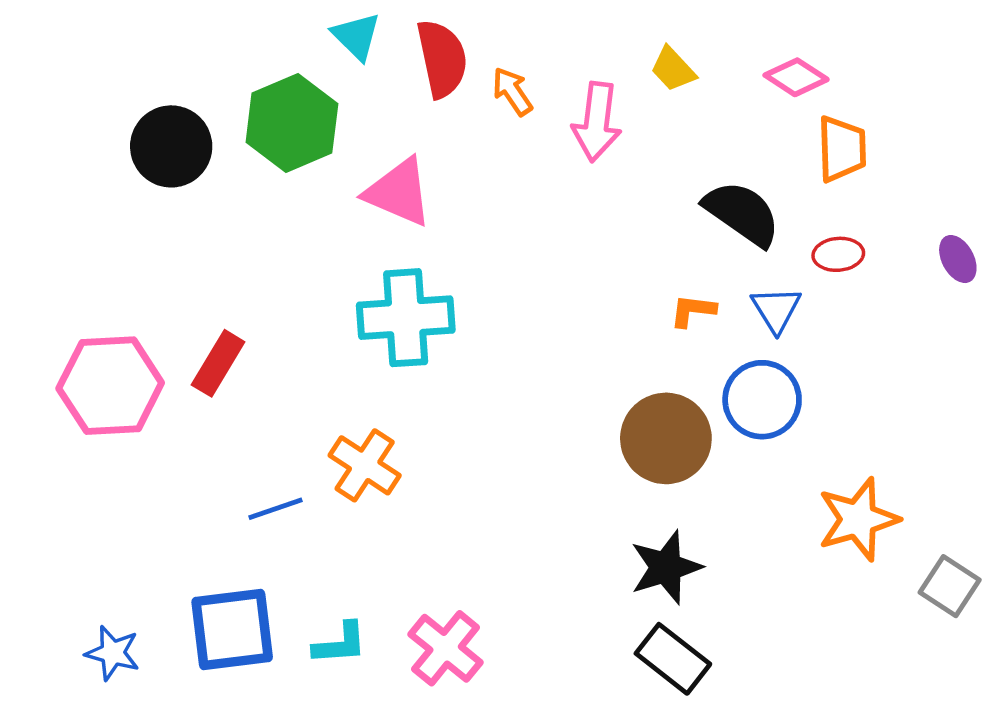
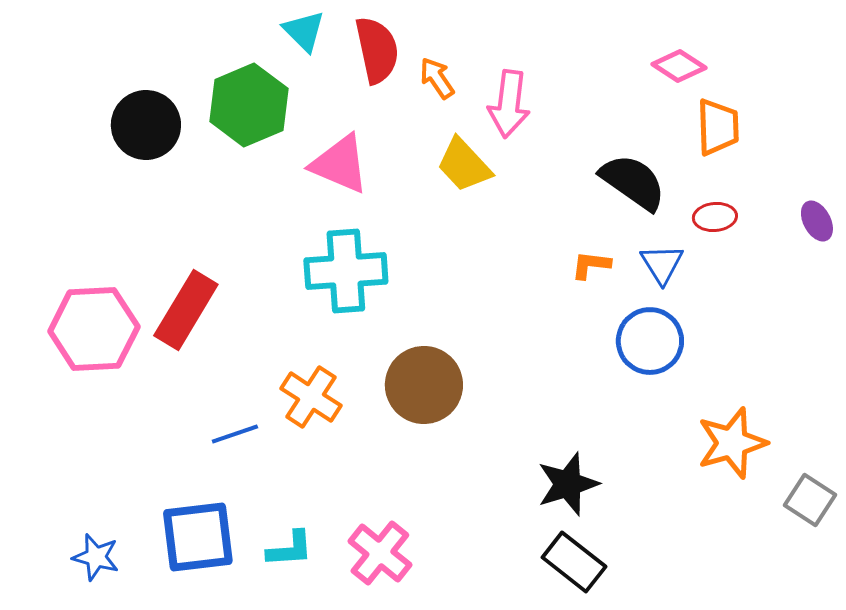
yellow trapezoid: (673, 69) -> (464, 165), moved, size x1.4
red rectangle: (218, 363) -> (186, 310), size x1.4
brown circle: (666, 438) -> (424, 385), moved

